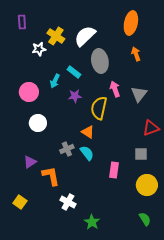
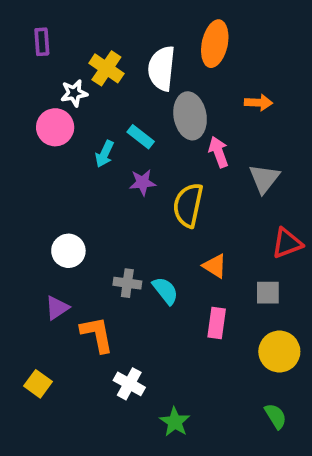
orange ellipse: (131, 23) -> (215, 44), moved
white semicircle: (85, 36) -> (162, 68), turned -40
orange arrow: (136, 54) -> (258, 103), turned 112
pink arrow: (115, 89) -> (219, 152), moved
pink circle: (29, 92) -> (55, 127), moved
white circle: (38, 123) -> (68, 251), moved
orange triangle: (88, 132) -> (215, 266), moved
gray cross: (67, 149) -> (127, 283), turned 32

